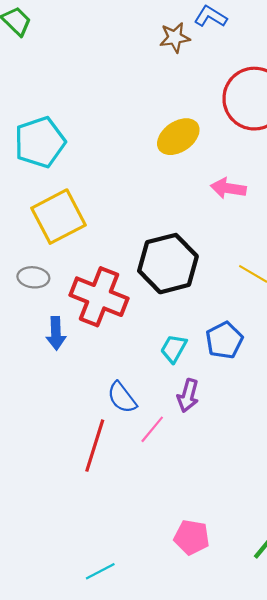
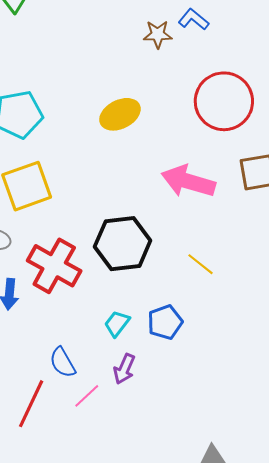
yellow ellipse: (178, 137) -> (120, 114), moved
pink arrow: (228, 188) -> (188, 181), size x1.6

